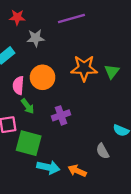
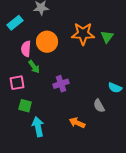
purple cross: (61, 115) -> (61, 84), moved
green square: (29, 143) -> (25, 106), moved, size x0.6
cyan arrow: (48, 167) -> (38, 127), moved, turned -114

